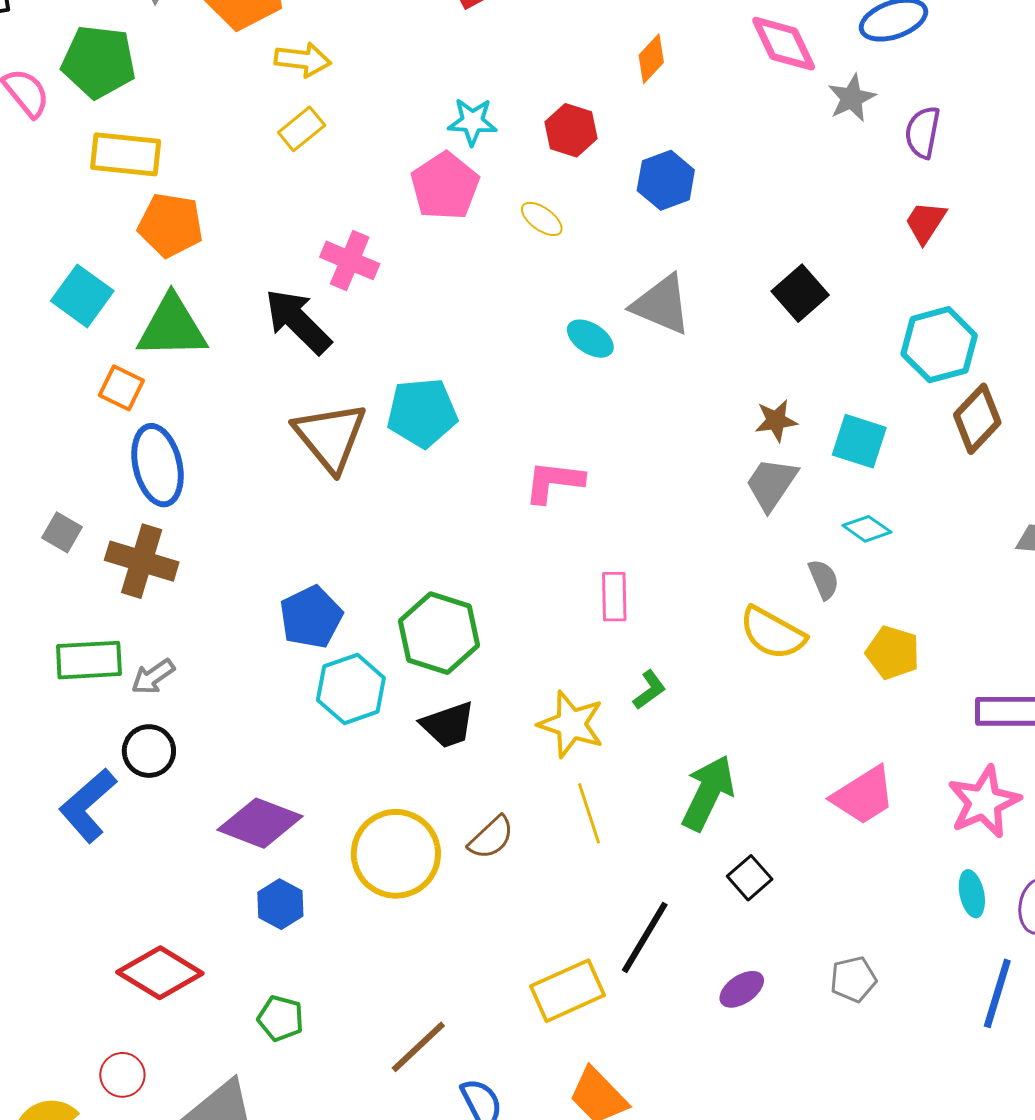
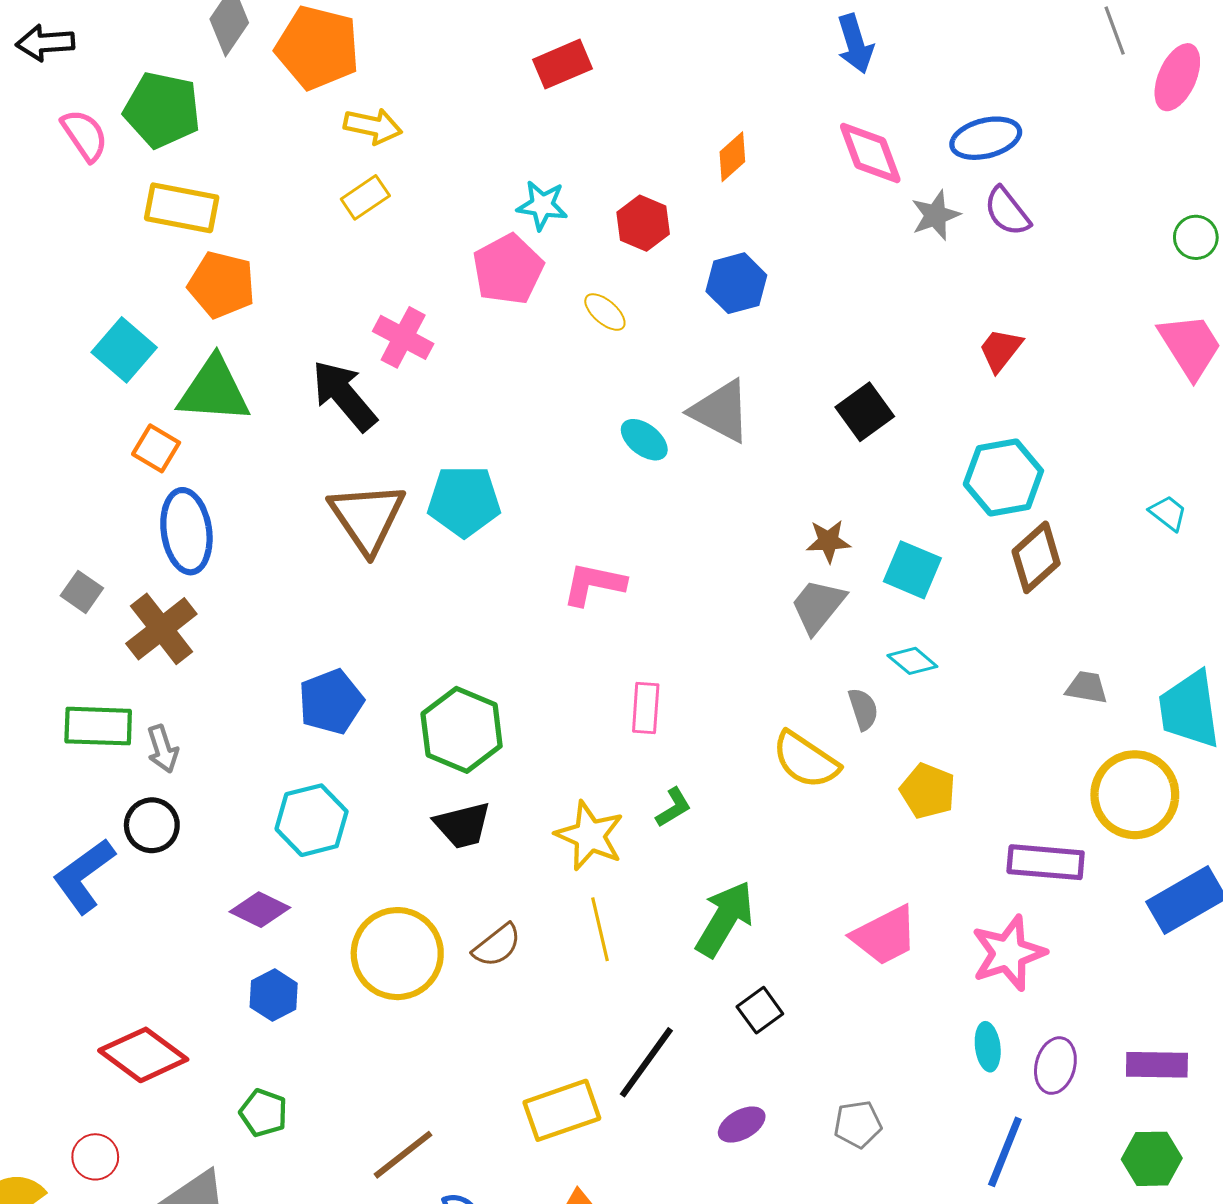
purple semicircle: (923, 132) -> (1007, 211), moved, turned -54
brown cross: (142, 561) -> (161, 629), turned 30
gray arrow: (153, 677) -> (163, 749), turned -78
cyan hexagon: (351, 689) -> (312, 820), moved
purple diamond: (260, 823) -> (260, 910), size x0.7

